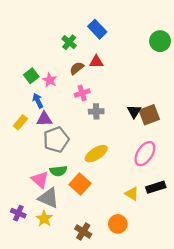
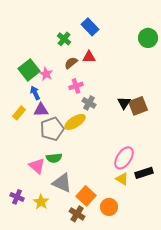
green square: (31, 76) -> (29, 70), size x1.5
gray cross: (96, 111) -> (89, 103), turned 32
yellow ellipse: (96, 154) -> (75, 122), moved
pink ellipse: (145, 154) -> (124, 158), moved
orange square: (80, 184) -> (86, 196), moved
gray triangle: (49, 198) -> (62, 183), moved

